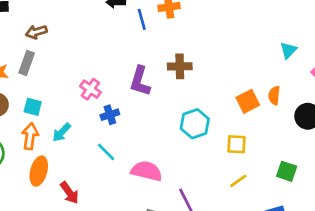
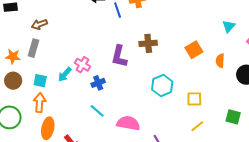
orange square: (248, 101) -> (194, 50), moved
cyan arrow: (62, 132) -> (65, 74), moved

